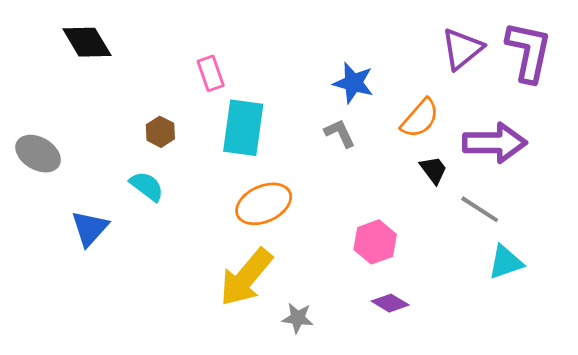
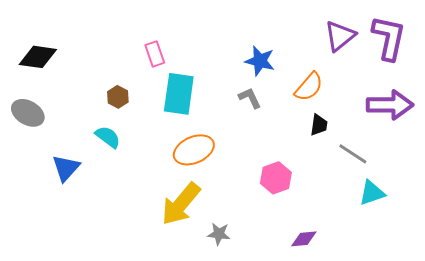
black diamond: (87, 42) -> (38, 57), moved, turned -51
purple arrow: (495, 143) -> (390, 105), moved
black trapezoid: (434, 170) -> (319, 125), turned 45
purple diamond: (390, 303) -> (304, 239), moved, turned -36

